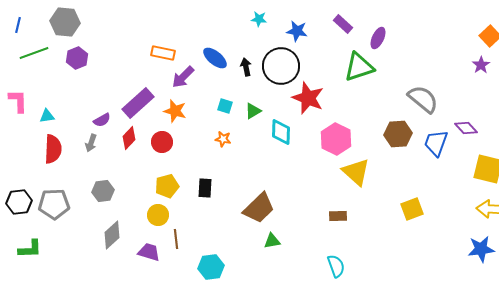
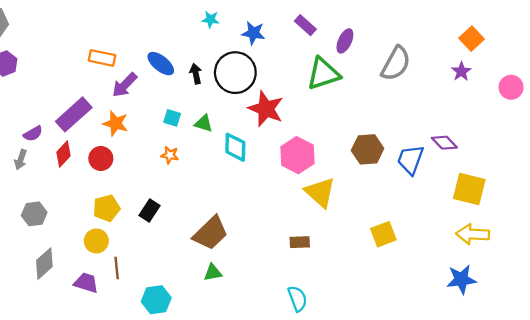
gray semicircle: (423, 99) -> (396, 64), moved, turned 80
green triangle: (253, 111) -> (204, 123), turned 48
black rectangle: (205, 188) -> (149, 210), turned 30
green triangle: (272, 241) -> (213, 273), moved

